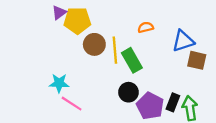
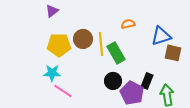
yellow pentagon: (77, 20) -> (59, 45), moved
black rectangle: (173, 102) -> (147, 81), moved

